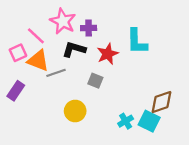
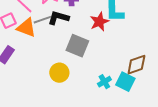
red star: (108, 54) -> (99, 22), moved
gray line: (56, 73) -> (42, 20), moved
gray square: (95, 81) -> (77, 46), size x1.6

